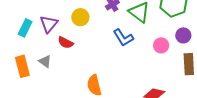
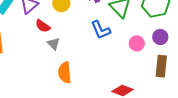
gray triangle: (45, 61) -> (54, 44), moved

